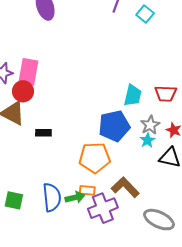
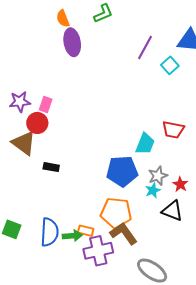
pink rectangle: (28, 72) -> (46, 105), size x0.6
red trapezoid: (166, 94) -> (173, 130), moved
orange pentagon: (95, 158) -> (116, 213), moved

